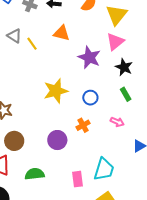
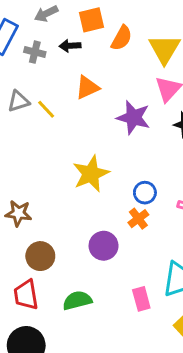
orange triangle: (62, 33) -> (87, 87), turned -30
gray triangle: (14, 36) -> (18, 101), turned -42
blue circle: (90, 98) -> (145, 193), moved

